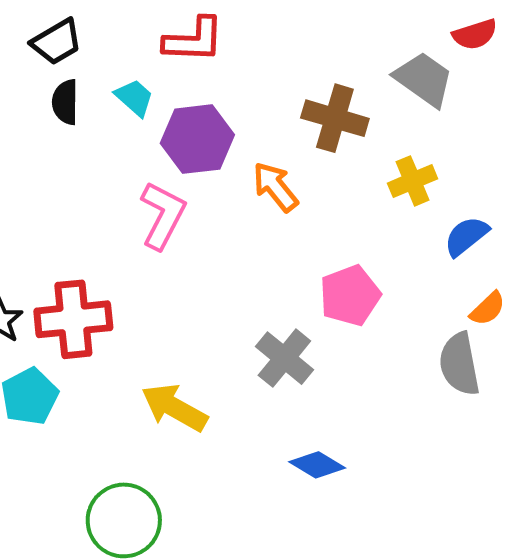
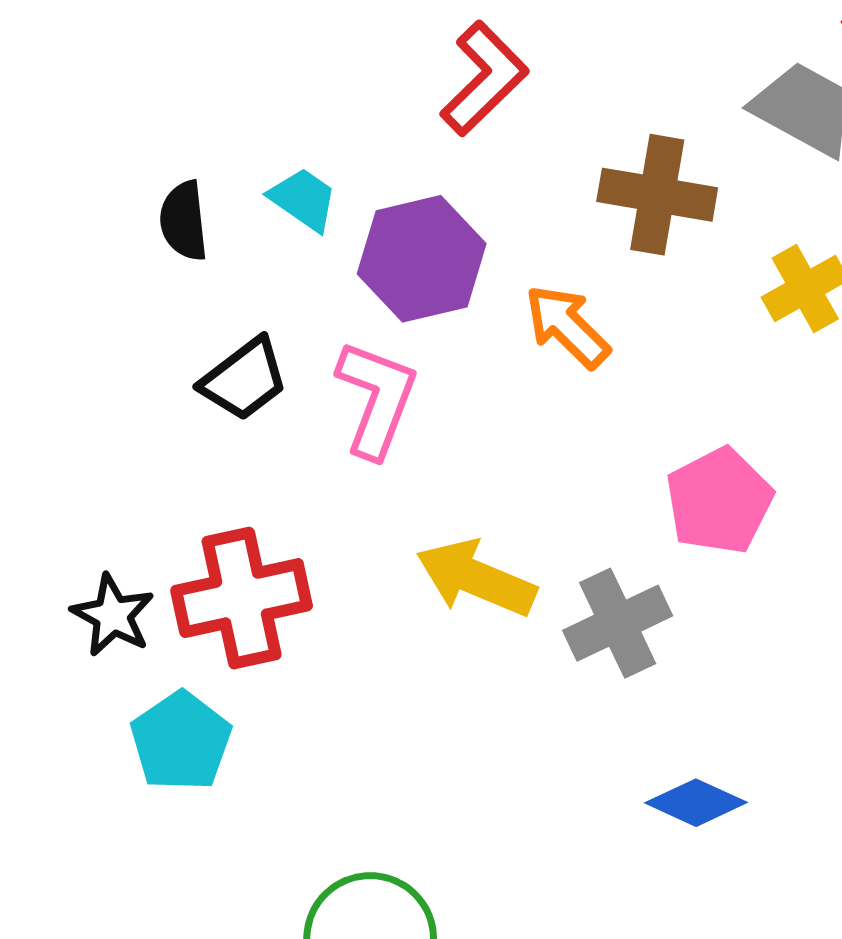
red L-shape: (194, 40) -> (484, 78), moved, turned -40
black trapezoid: (57, 42) -> (244, 379), moved
gray cross: (284, 358) -> (618, 623), turned 32
yellow arrow: (174, 408) -> (476, 578), moved

